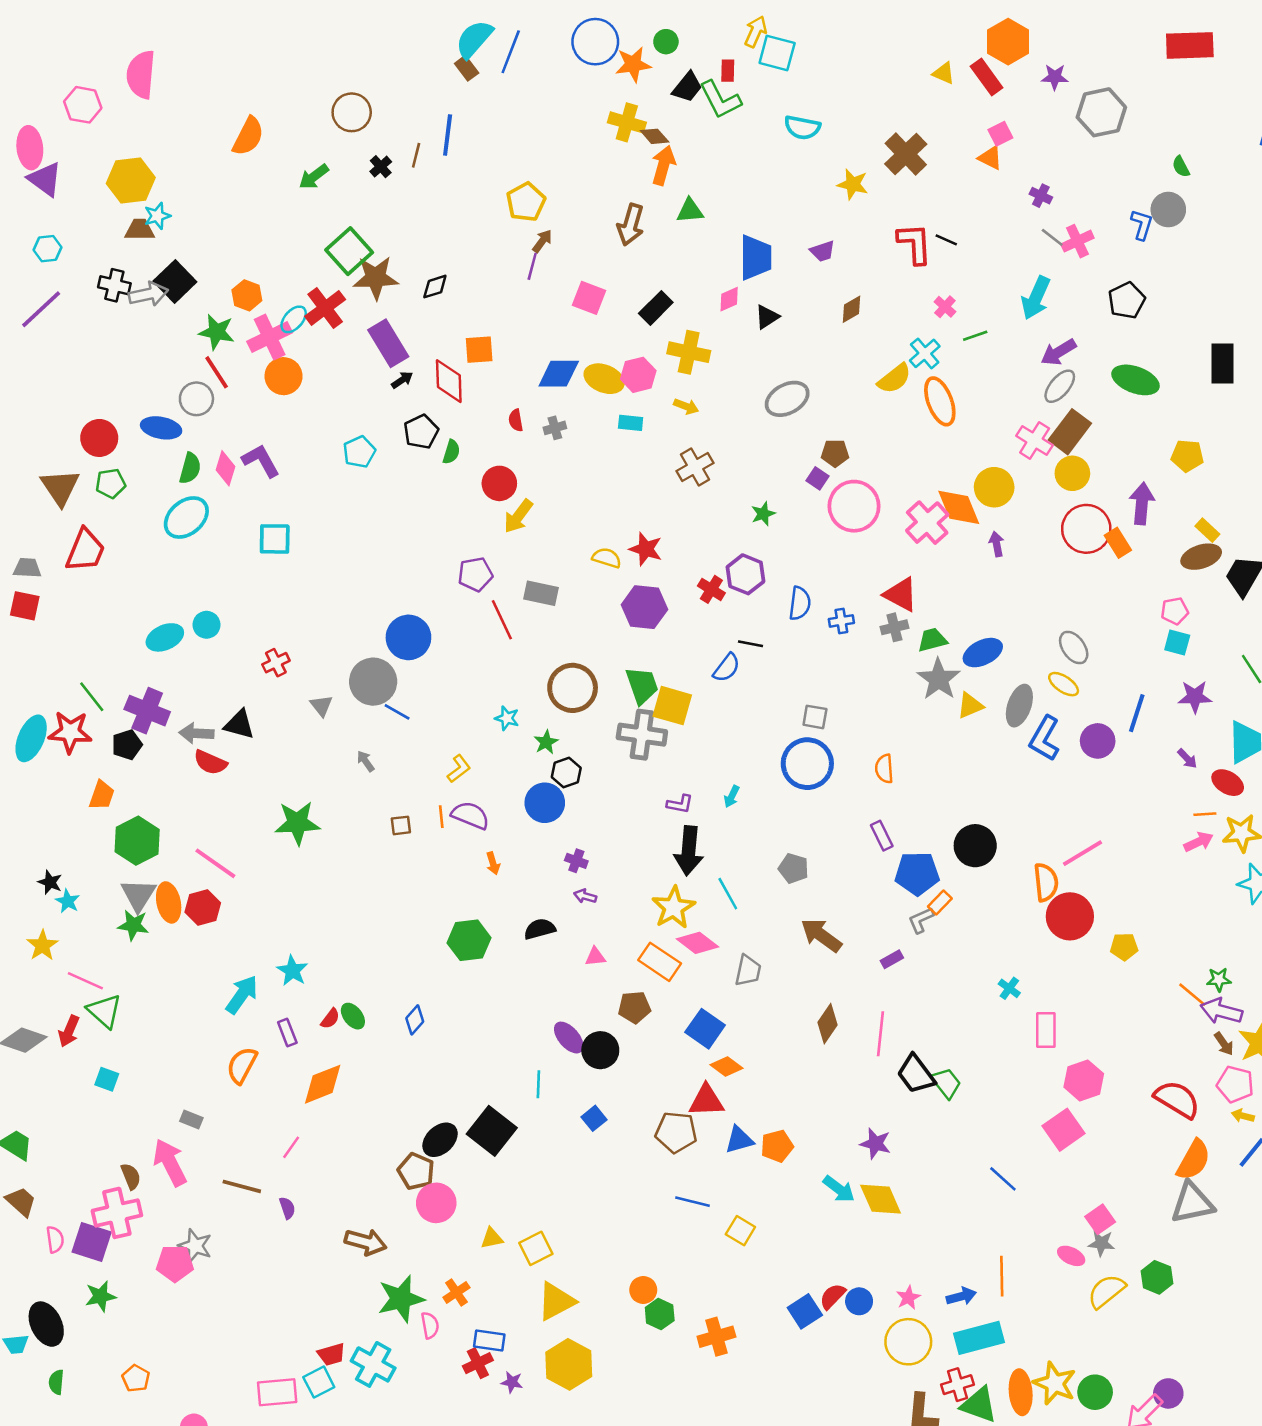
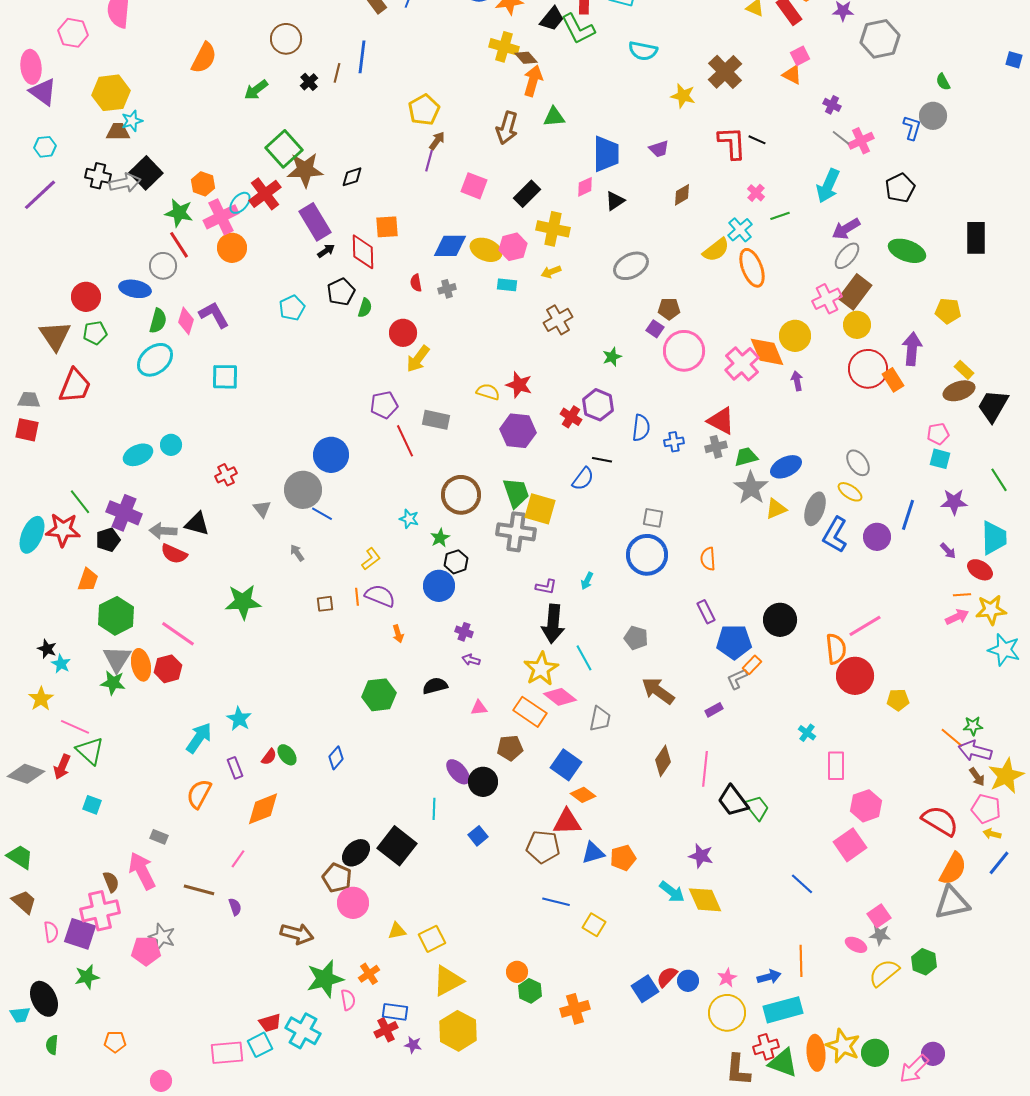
yellow arrow: (686, 406) -> (551, 272), turned 138
pink cross: (1035, 441) -> (827, 299), turned 32
orange pentagon: (136, 1378) -> (115, 1042), turned -30

